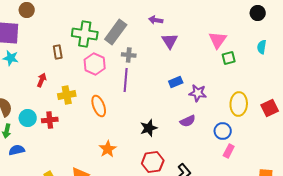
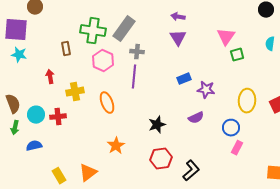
purple arrow: (156, 20) -> (178, 17), moved
red arrow: (42, 80) -> (50, 77), turned -32
blue semicircle: (17, 150) -> (34, 146), moved

